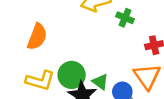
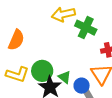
green cross: (125, 18) -> (86, 28), size x1.5

